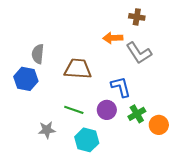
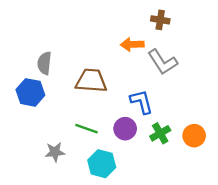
orange circle: (159, 125) -> (194, 136), moved

